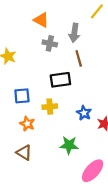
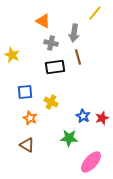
black rectangle: (60, 80) -> (55, 67), moved
yellow cross: (50, 107) -> (51, 102), turned 32
blue star: (84, 113) -> (83, 116), moved

